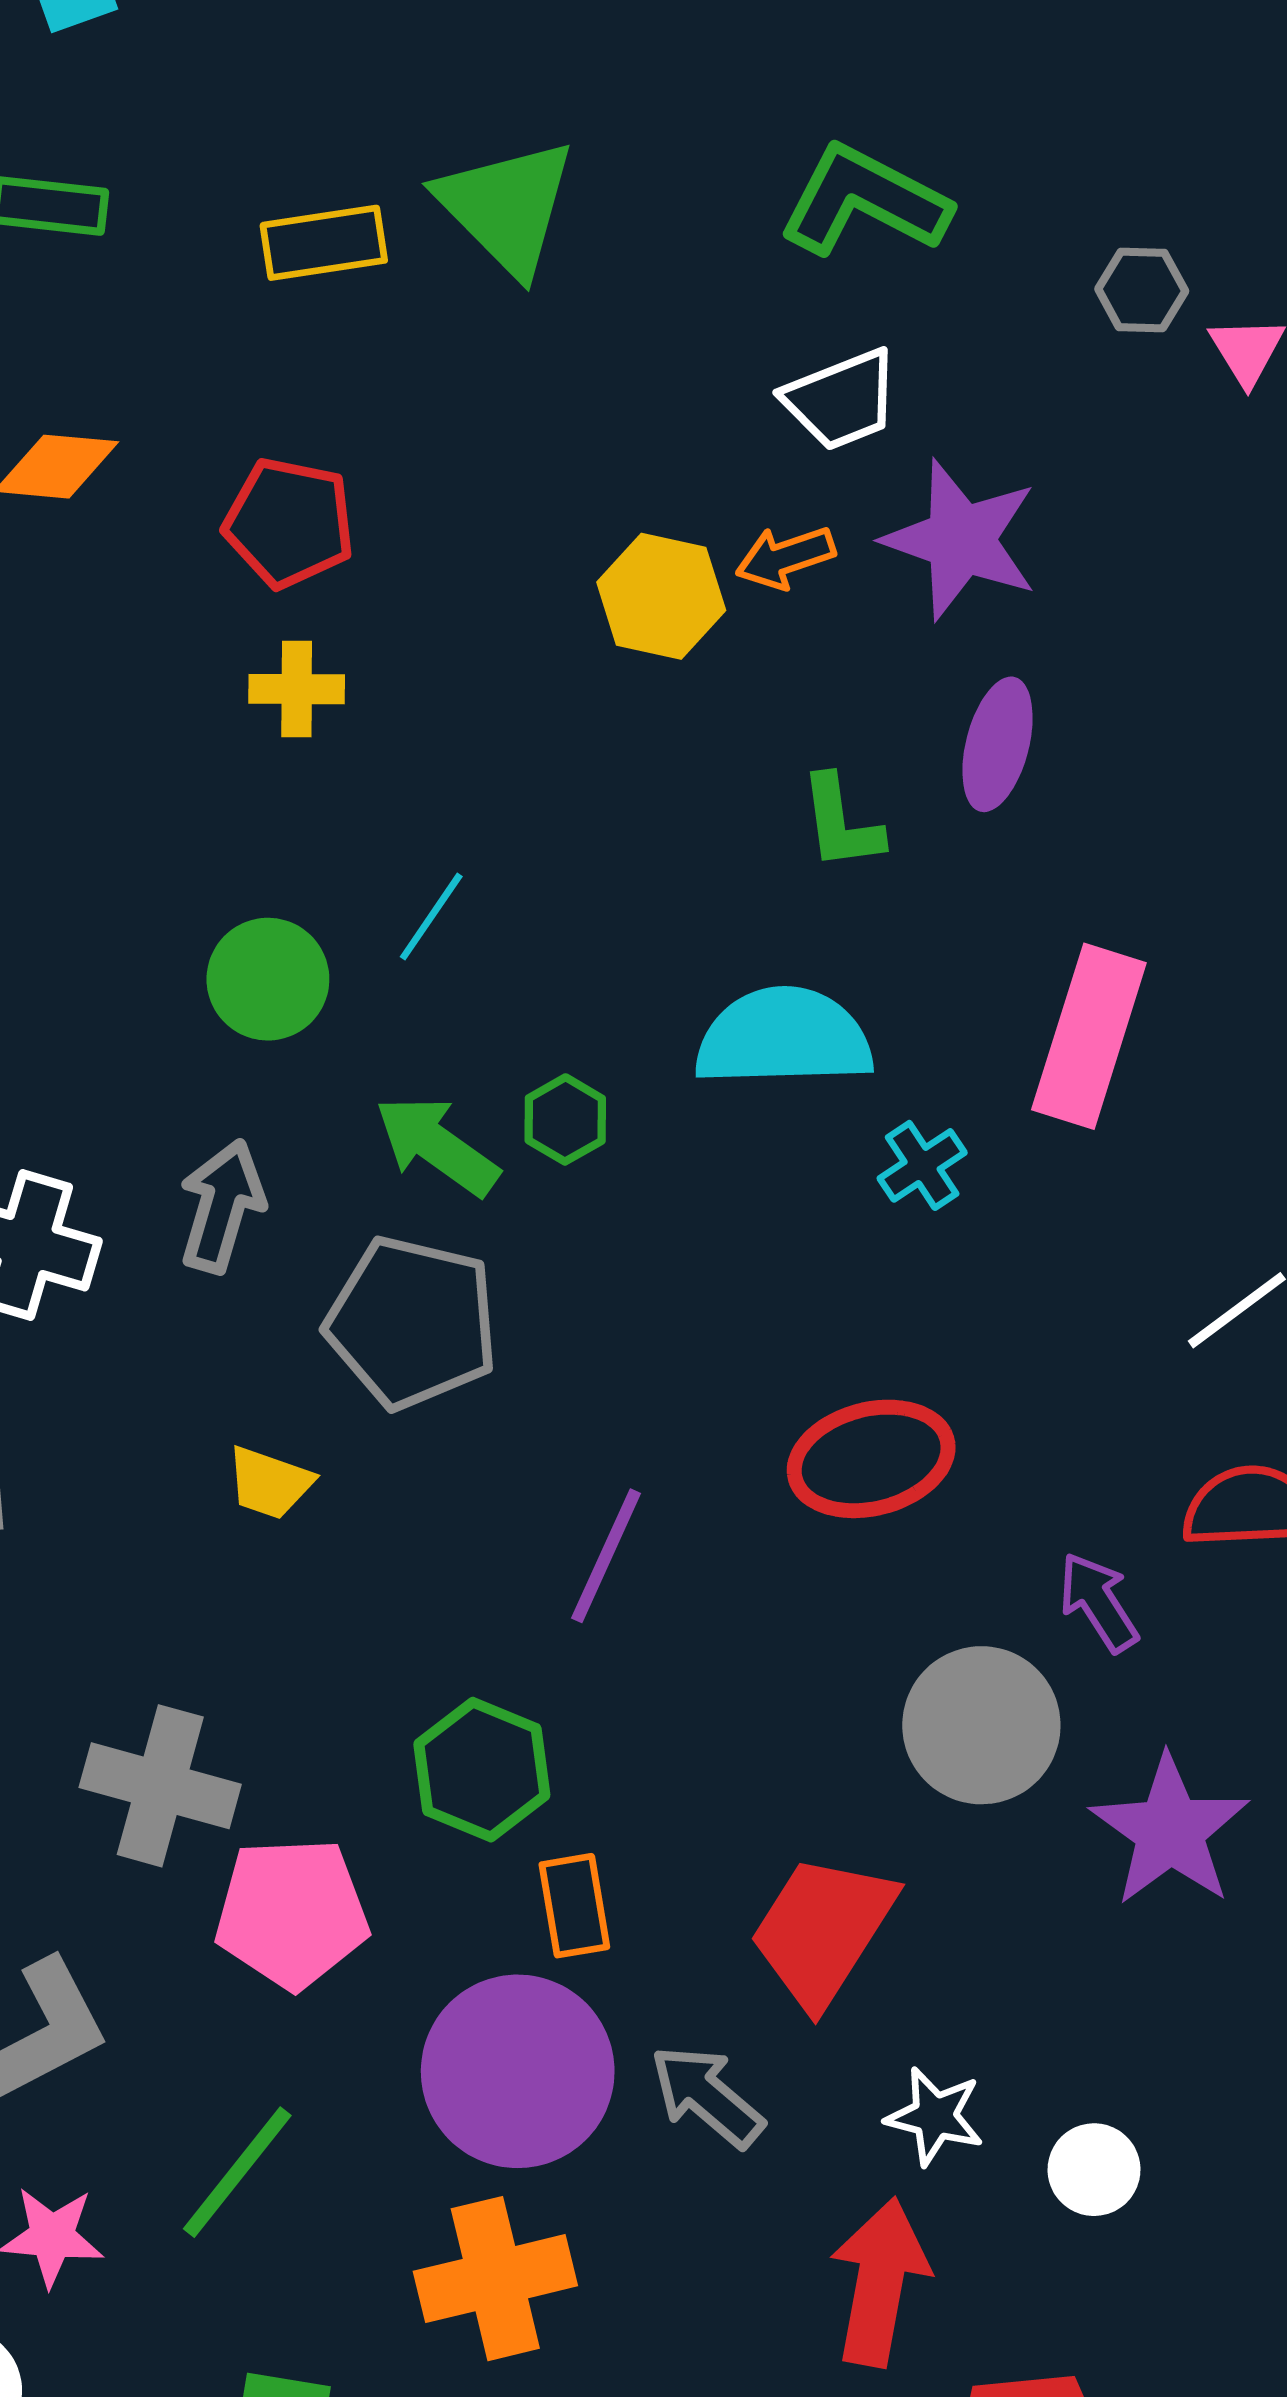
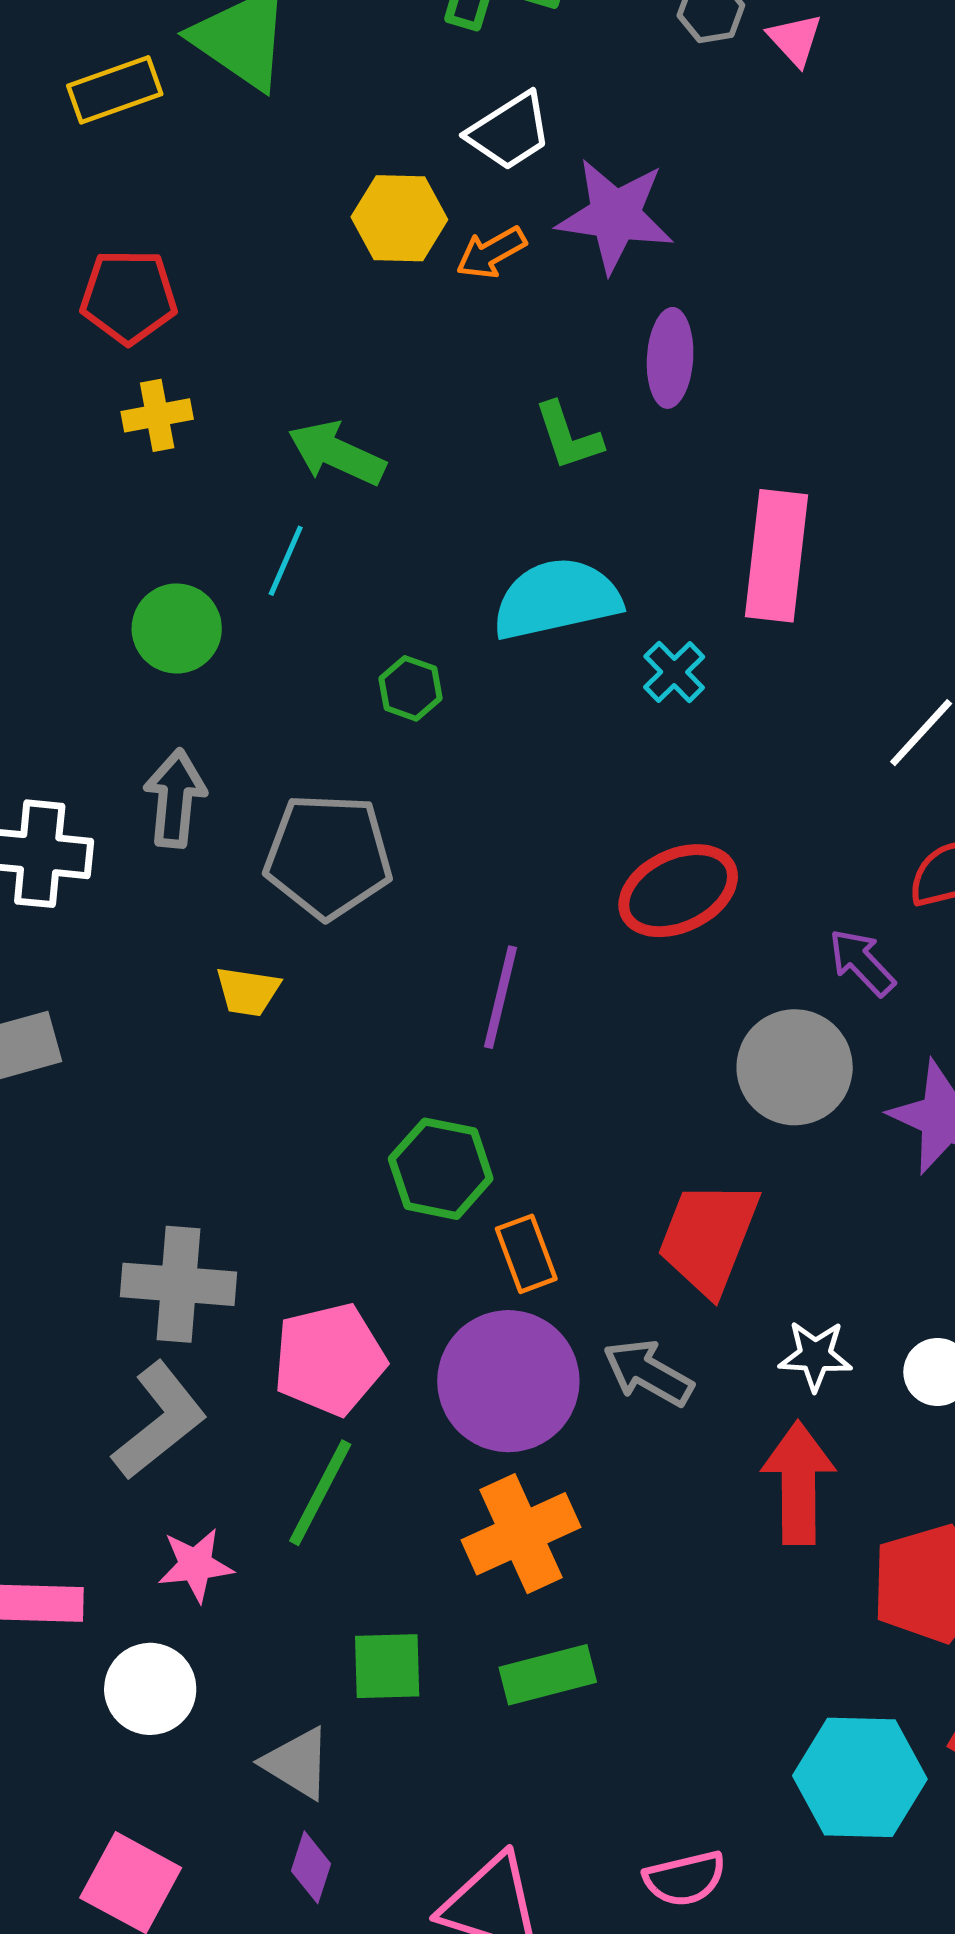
yellow hexagon: (661, 596) -> (399, 218), moved
green arrow: (437, 1146) -> (337, 453), moved
gray cross: (160, 1786) -> (179, 1284), moved
pink pentagon: (292, 1913) -> (329, 1359), moved

